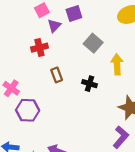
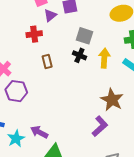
gray square: (93, 43) -> (85, 36), turned -30
black cross: (90, 84) -> (79, 55), moved

